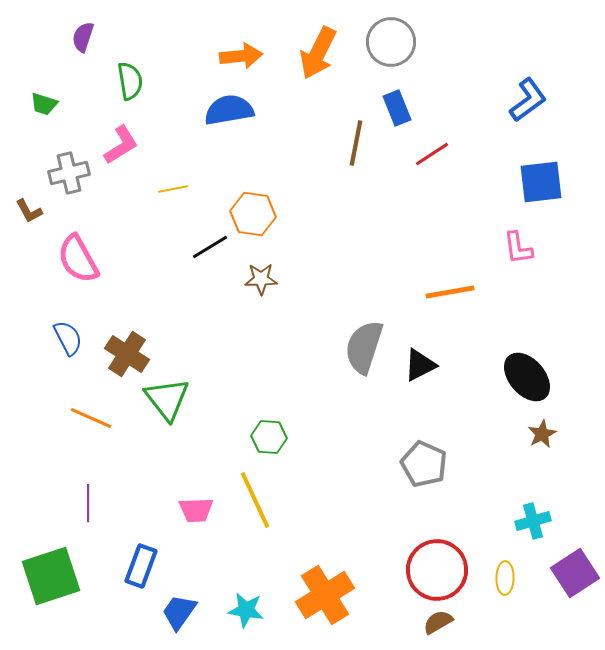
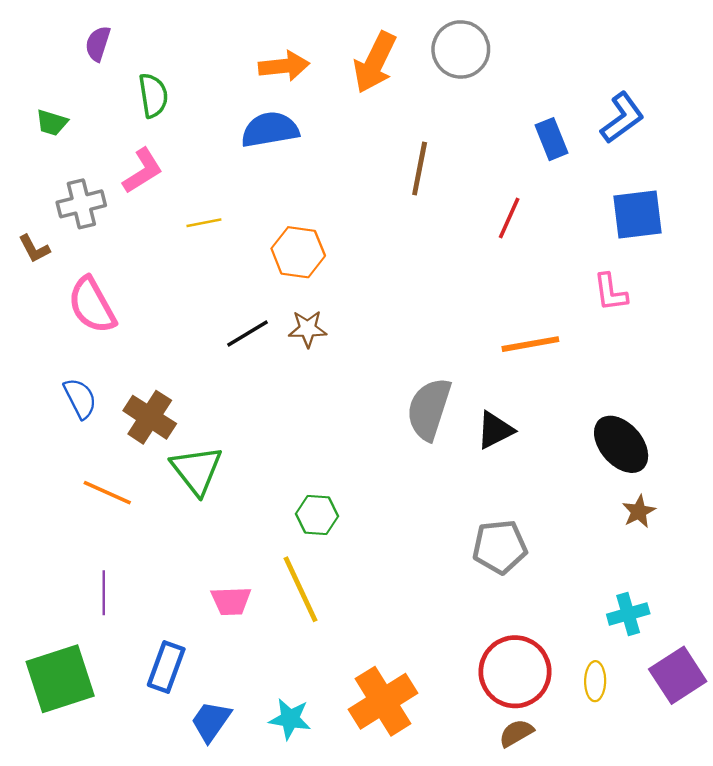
blue rectangle: (397, 108) -> (552, 139), moved
red line: (432, 154) -> (509, 218), moved, turned -33
black line: (210, 247) -> (247, 334), moved
gray pentagon: (424, 464) -> (500, 547), turned -30

